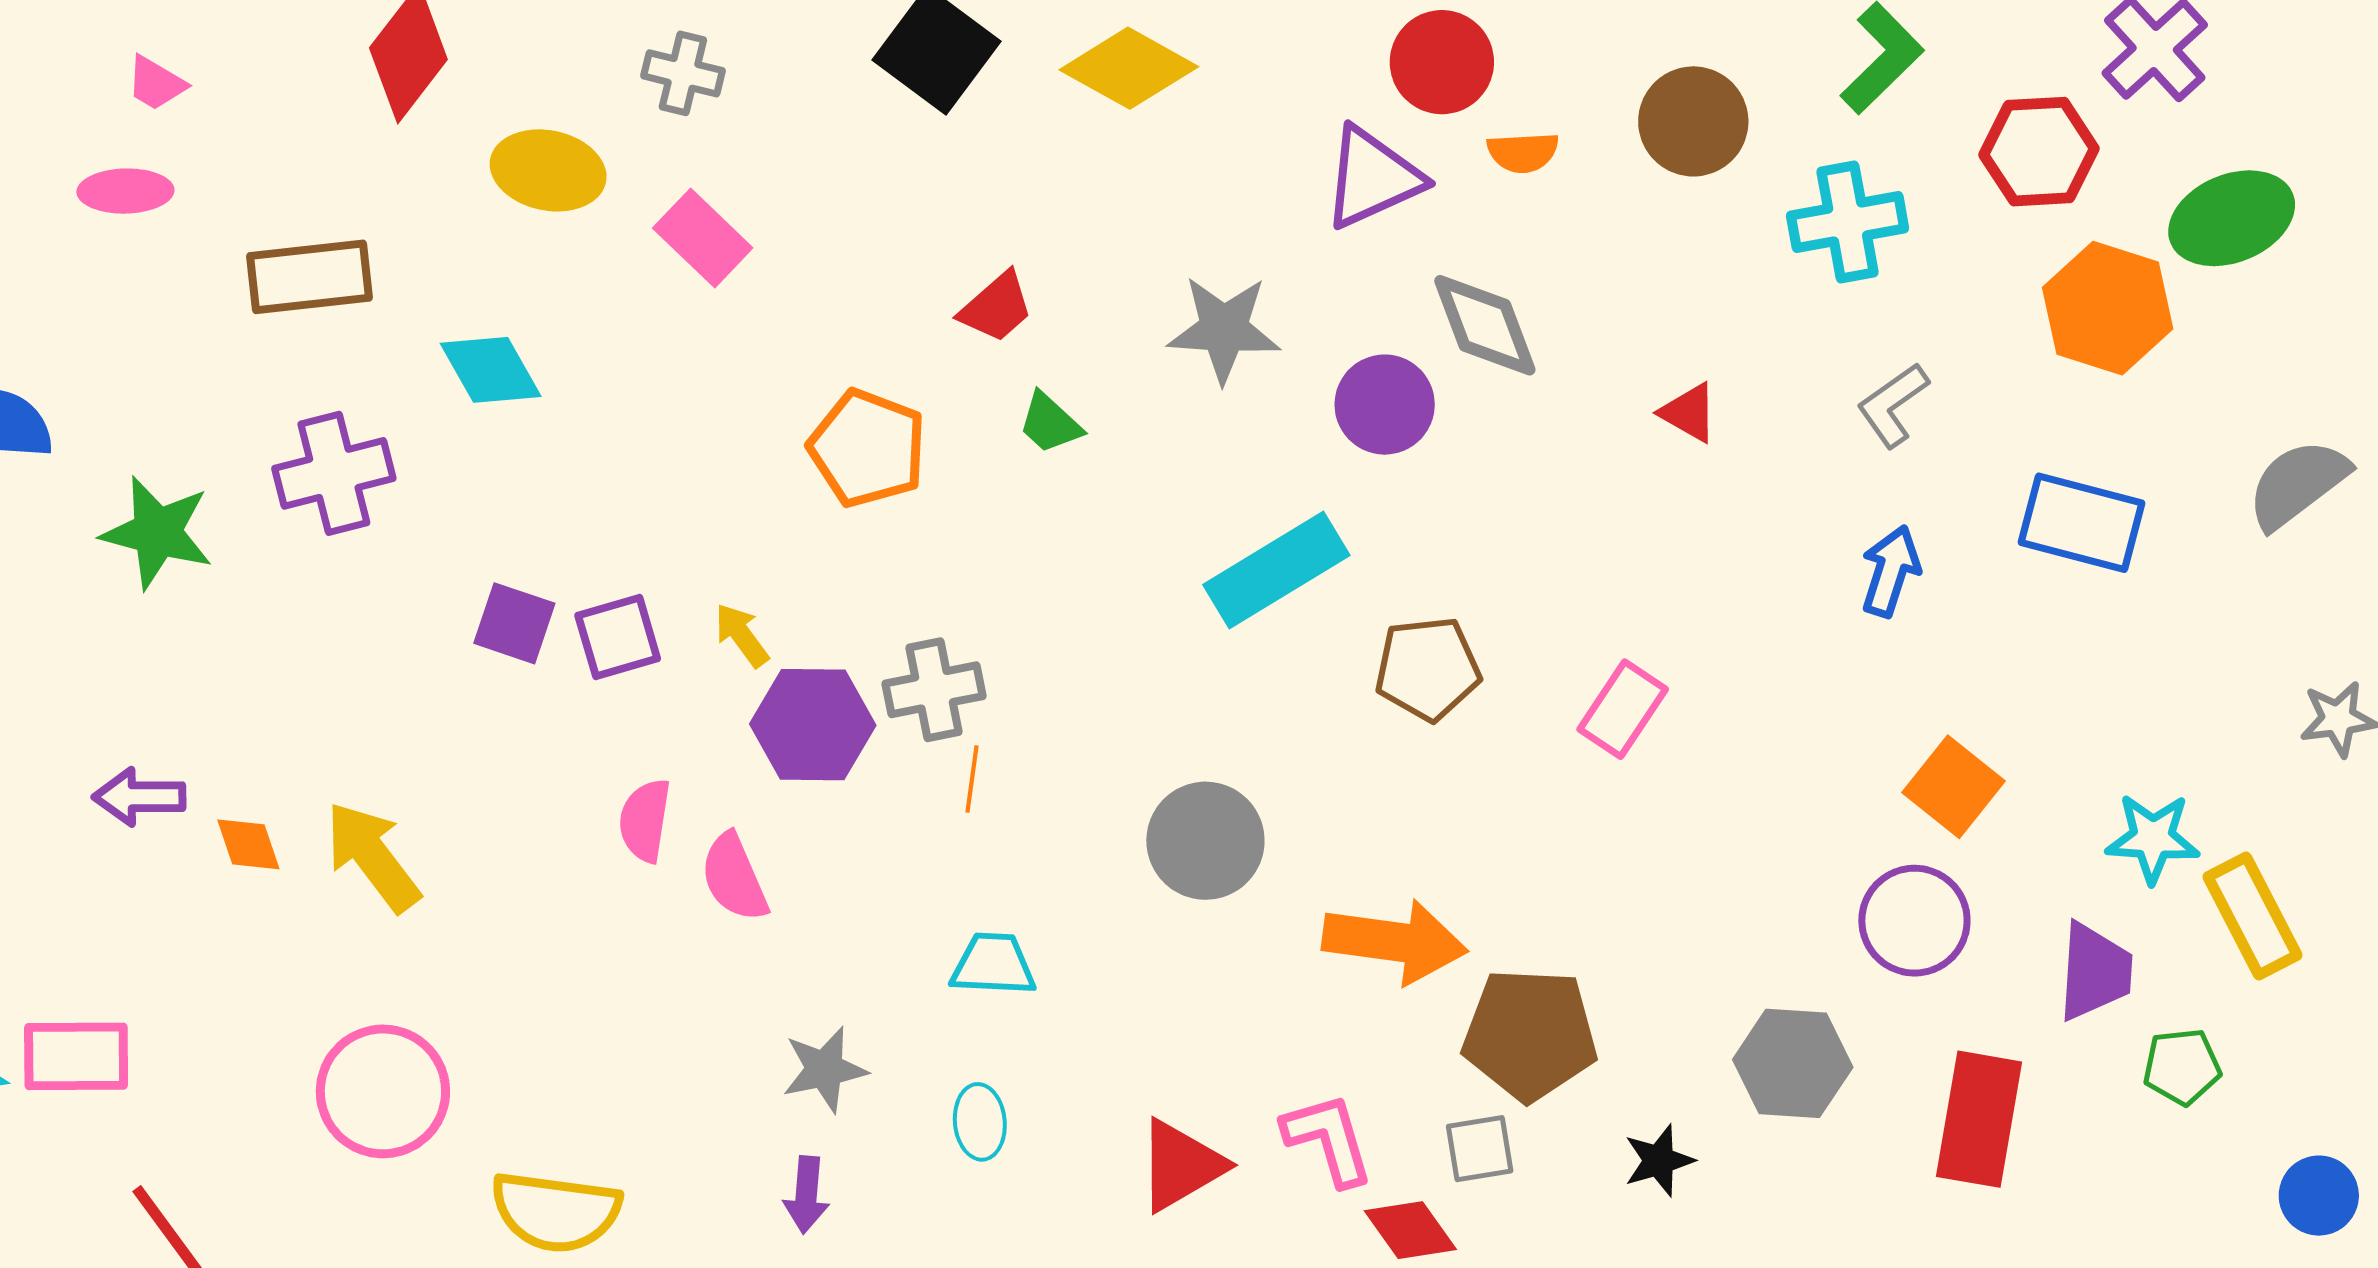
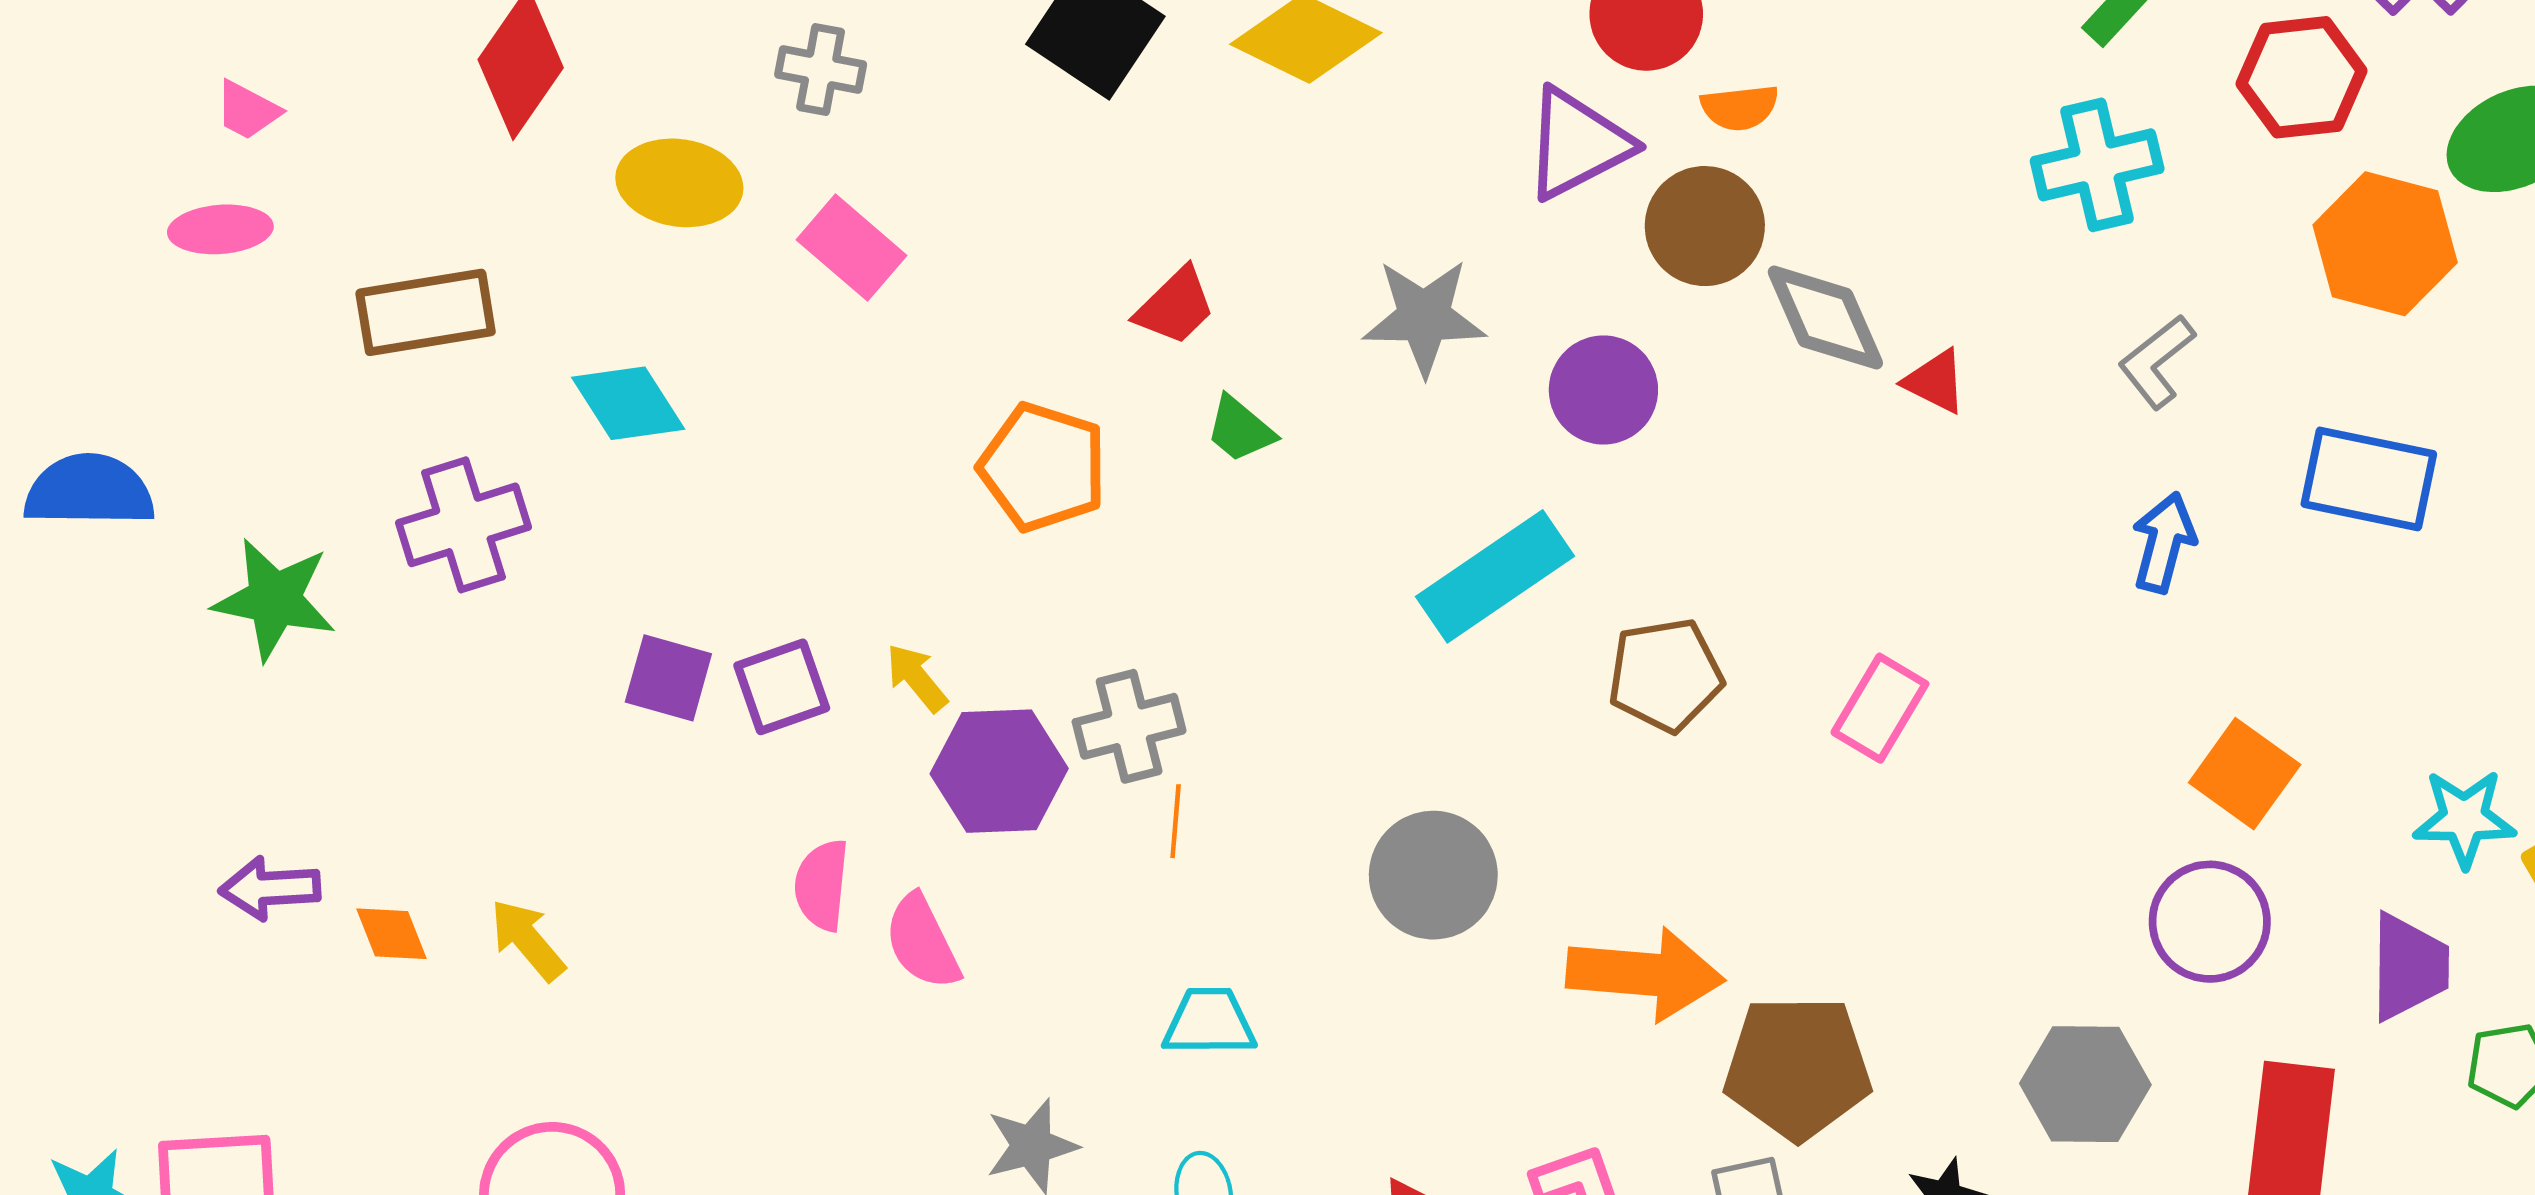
brown circle: (1693, 121) -> (1705, 226), moved
gray diamond: (1485, 325) -> (1825, 318), moved
yellow arrow: (373, 857) -> (527, 940), size x0.7

